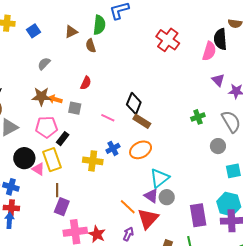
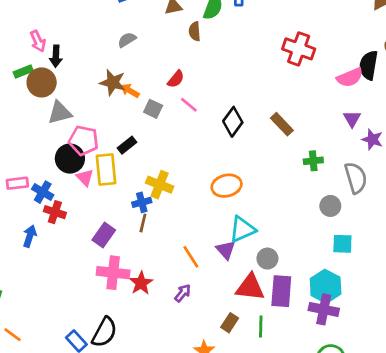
red cross: (168, 40) -> (299, 49), turned -30
pink semicircle: (209, 51) -> (350, 77), turned 36
pink line: (108, 118) -> (189, 105), moved
brown rectangle: (142, 121) -> (282, 124), moved
pink pentagon: (47, 127) -> (84, 140), moved
blue cross: (113, 148) -> (142, 202), moved
brown line: (57, 190) -> (143, 223), moved
gray circle: (167, 197) -> (267, 259), moved
red cross: (11, 208) -> (55, 212), moved
red triangle: (148, 219) -> (250, 287), moved, turned 40

